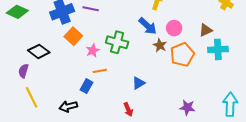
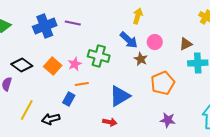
orange square: (73, 36) -> (53, 66), moved
orange pentagon: (182, 55) -> (163, 83), moved
blue triangle: (138, 83) -> (120, 96), size x1.6
yellow line: (32, 97) -> (27, 110), moved, turned 55
red arrow: (128, 110) -> (110, 122), turned -56

